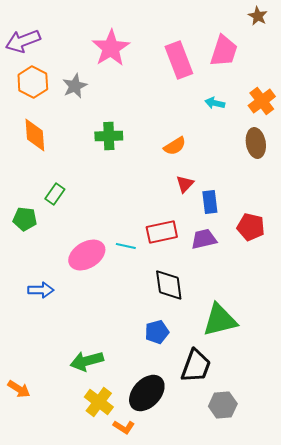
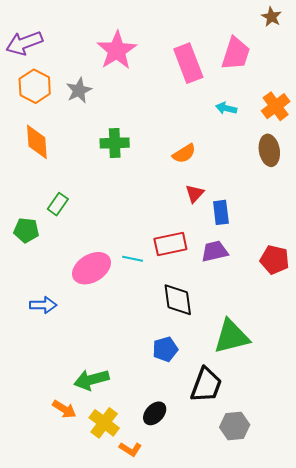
red pentagon: (251, 227) -> (275, 260), moved
orange arrow: (19, 389) -> (64, 409), moved
black ellipse: (147, 393) -> (155, 413), size x0.6

